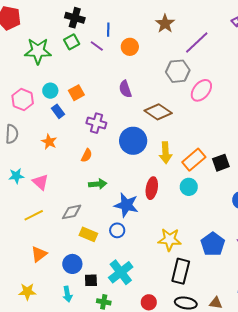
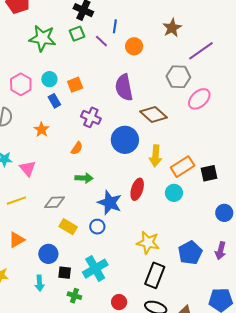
purple semicircle: (125, 89) -> (124, 87), size x1.5

